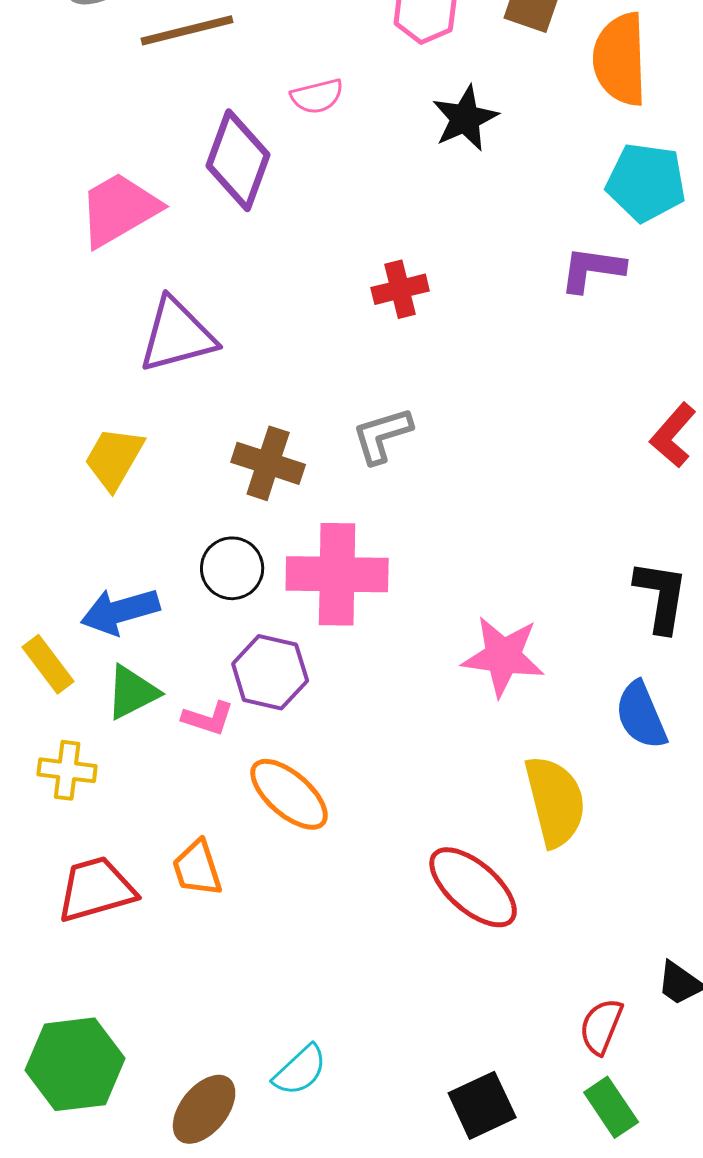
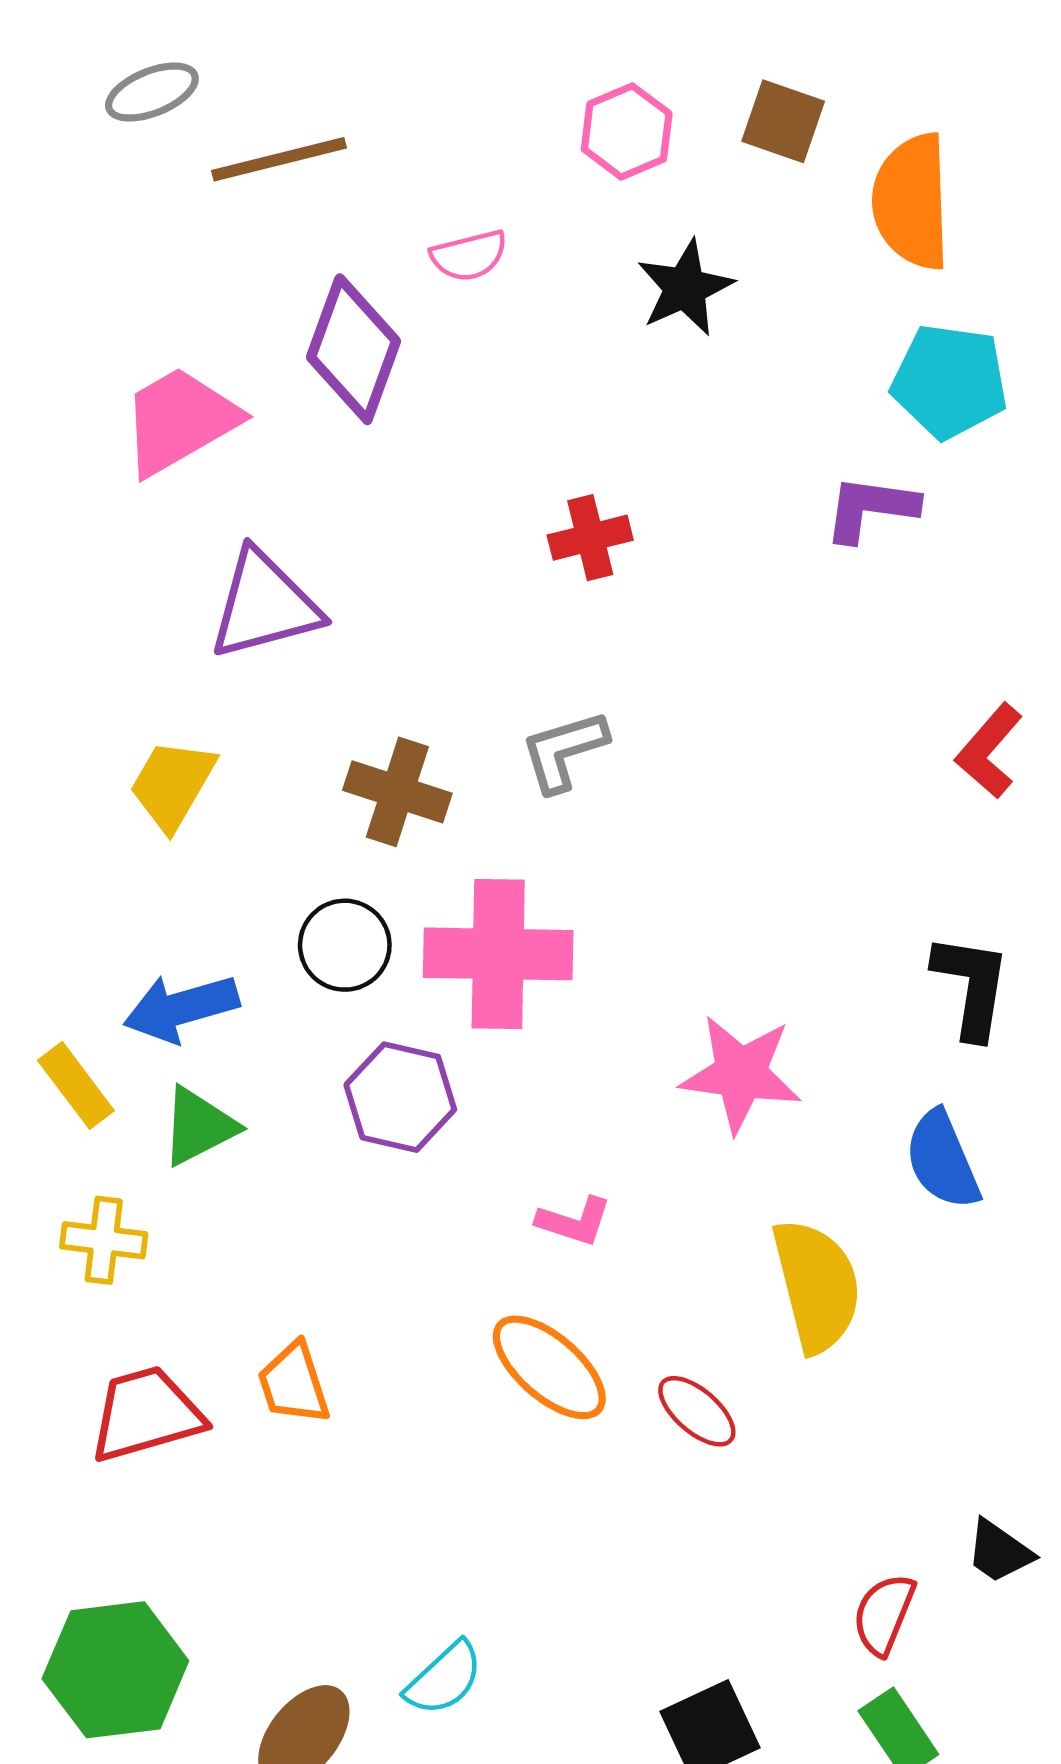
pink L-shape: (208, 718) -> (574, 1221), moved
orange ellipse: (289, 794) -> (549, 1367), moved
red ellipse: (473, 887) -> (697, 1411), size x0.6

